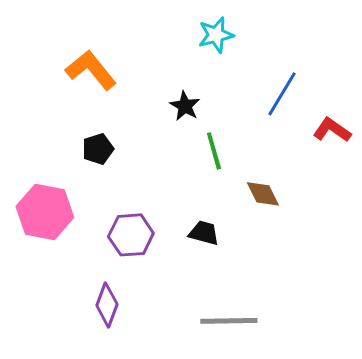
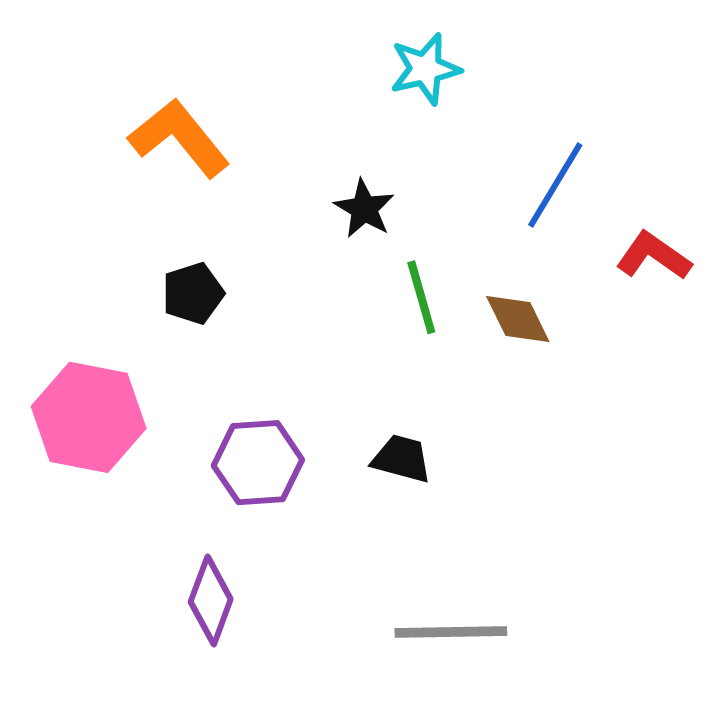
brown diamond: (263, 194) -> (518, 319), moved

